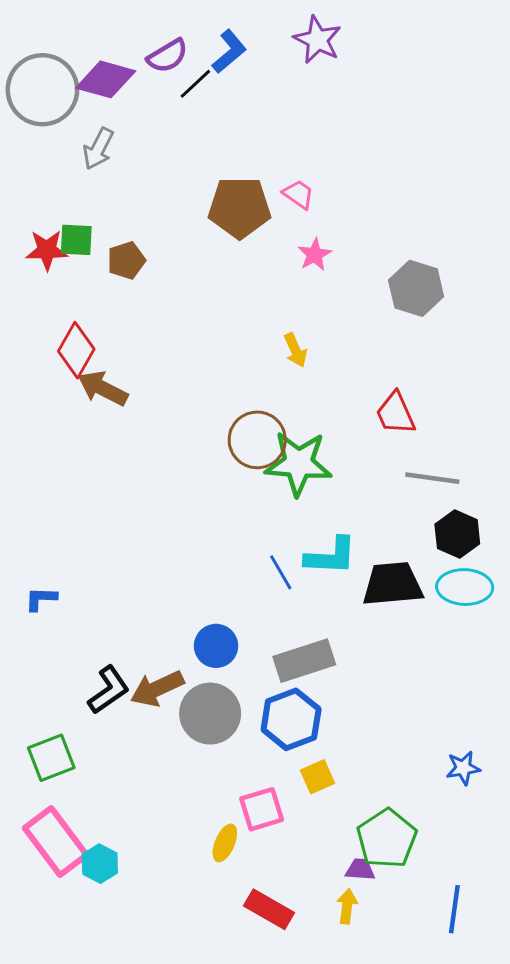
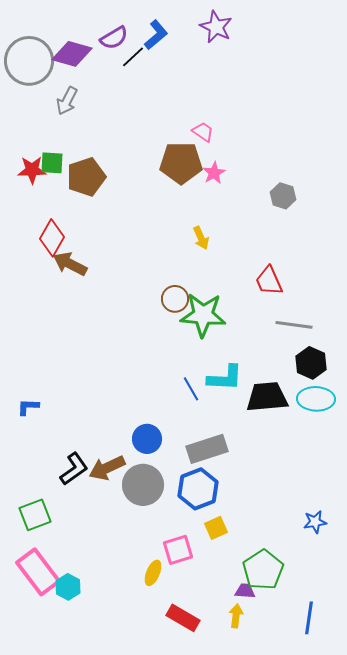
brown pentagon: (240, 207) -> (181, 163), moved
brown pentagon: (126, 260) -> (86, 177), size x1.5
gray hexagon: (416, 288) -> (283, 196), size x0.7
brown circle: (257, 440) -> (175, 299), size x0.7

